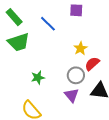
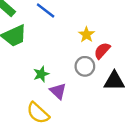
purple triangle: (71, 95) -> (58, 91), moved

